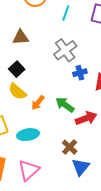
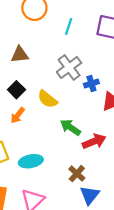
blue cross: (80, 73) -> (91, 84), moved
yellow semicircle: (17, 91) -> (47, 99), moved
orange arrow: (38, 103) -> (18, 115), moved

